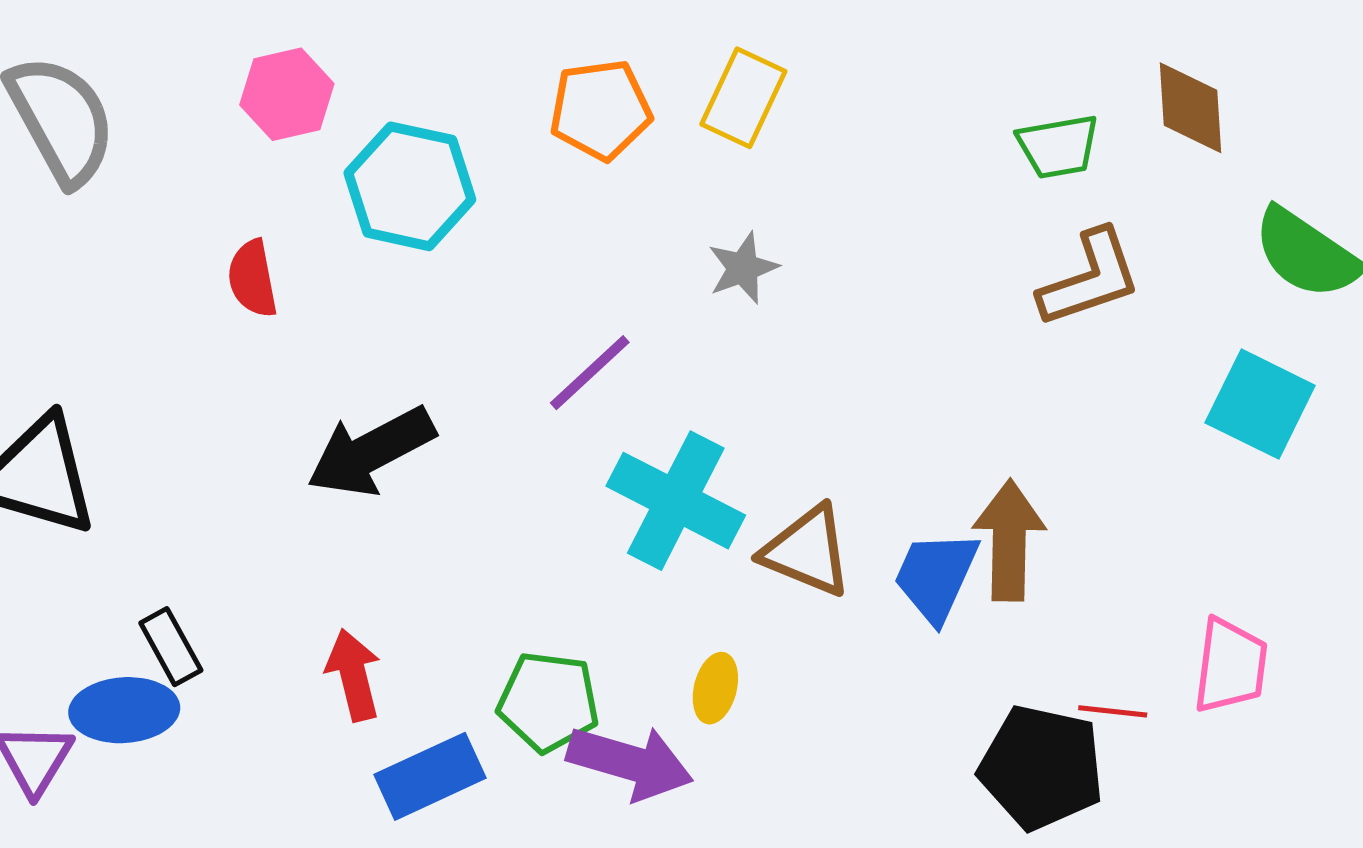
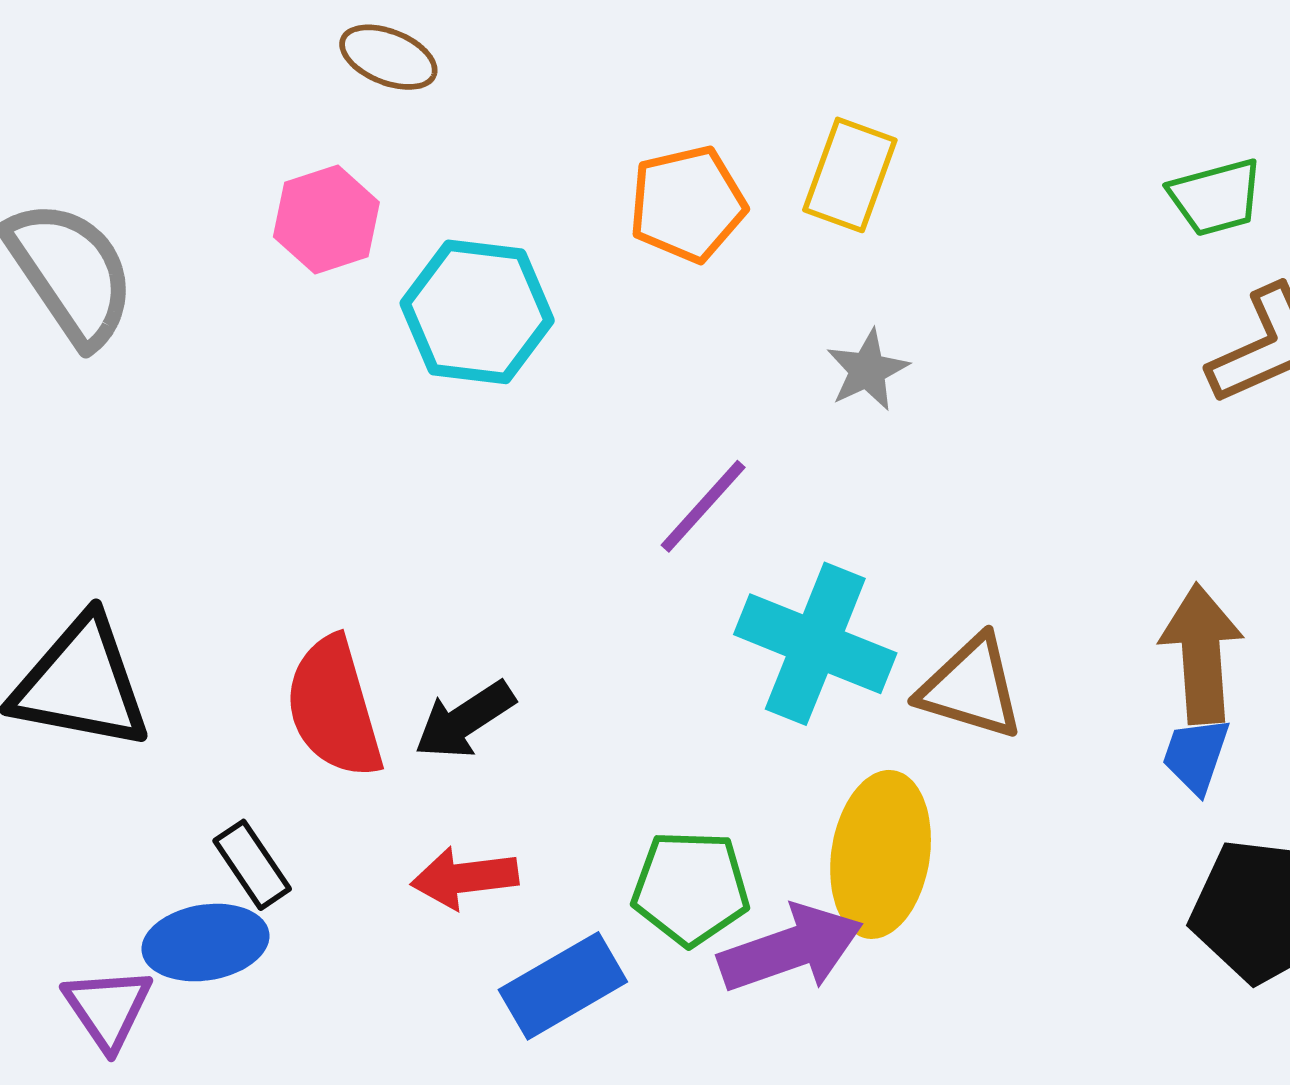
red semicircle: (252, 279) -> (334, 707), moved, size x1.6
black arrow: (371, 452) -> (465, 720), moved, size x0.7
blue trapezoid: (936, 576) -> (1196, 755), moved, size x0.7
red arrow: (354, 675) -> (465, 878), turned -78
yellow ellipse: (715, 688) -> (881, 854), size x2.0
purple arrow: (630, 762) -> (791, 949), turned -30

